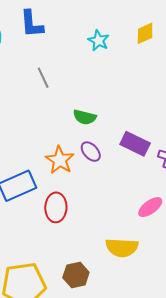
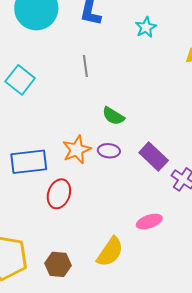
cyan star: (99, 41) -> (146, 27), moved
purple ellipse: (91, 152) -> (109, 151), turned -60
yellow semicircle: (122, 248) -> (110, 252), turned -76

